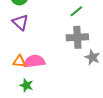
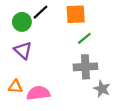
orange triangle: (19, 61) -> (15, 87), moved

